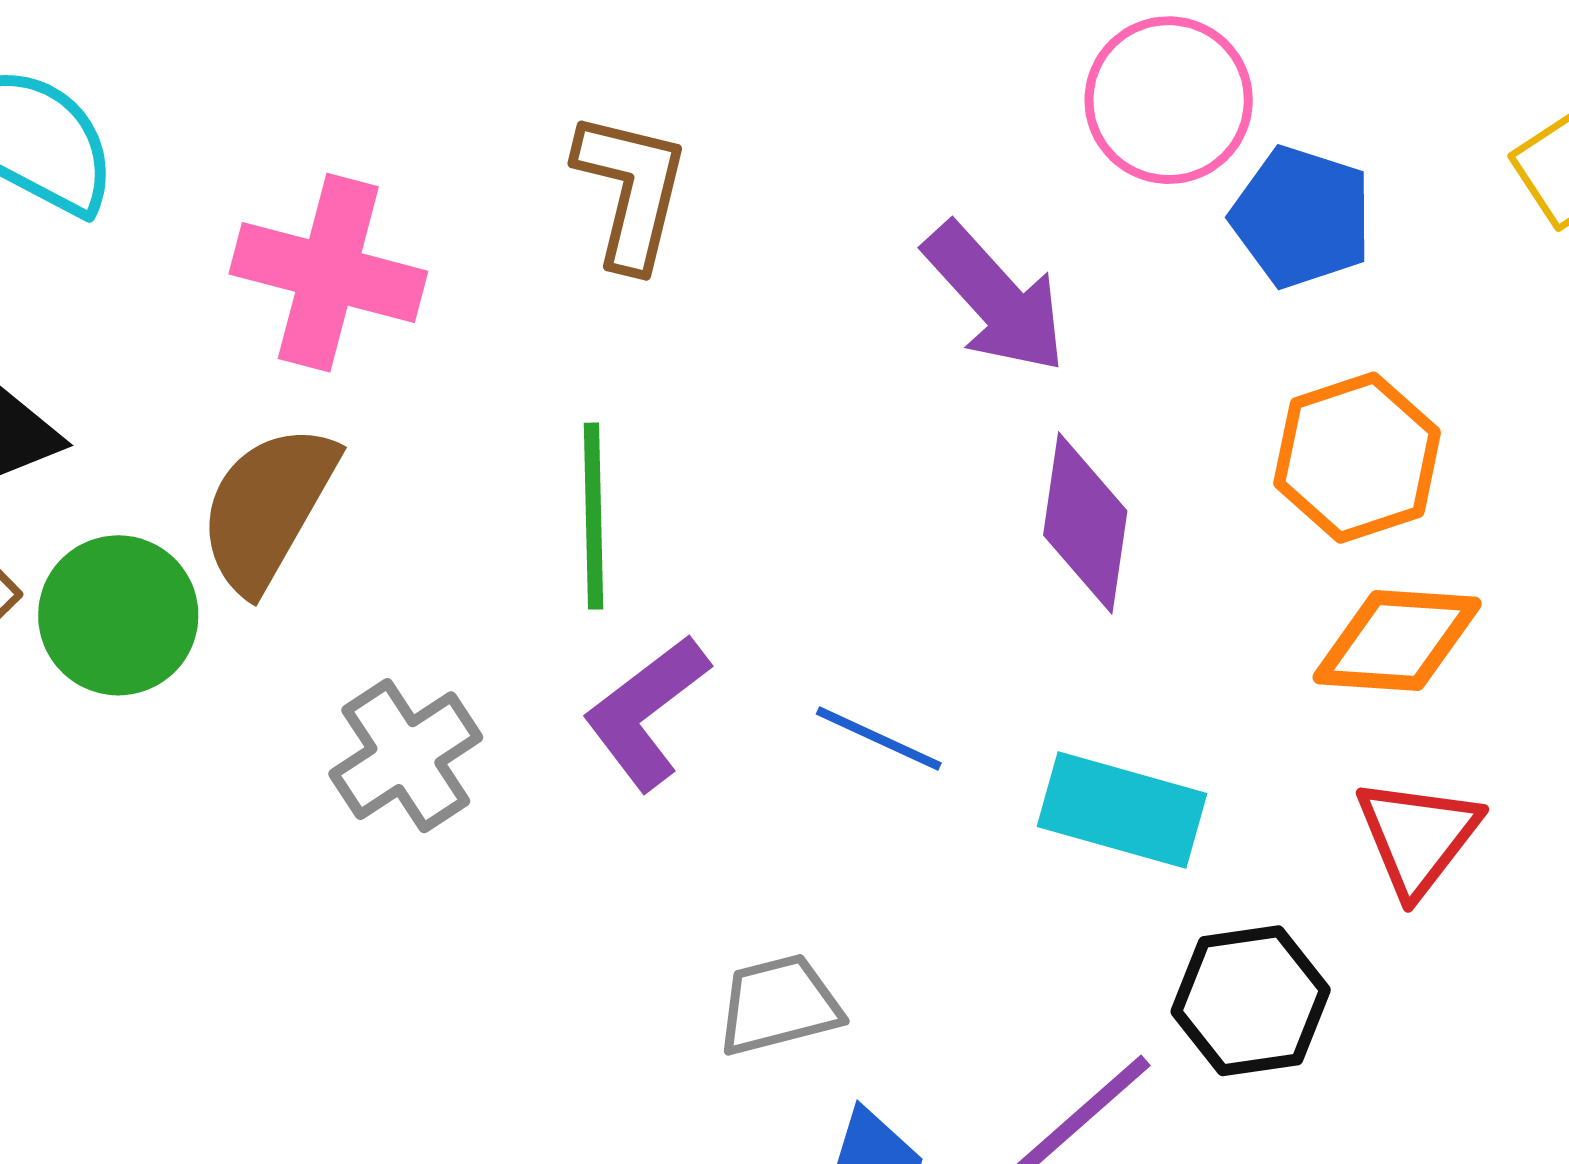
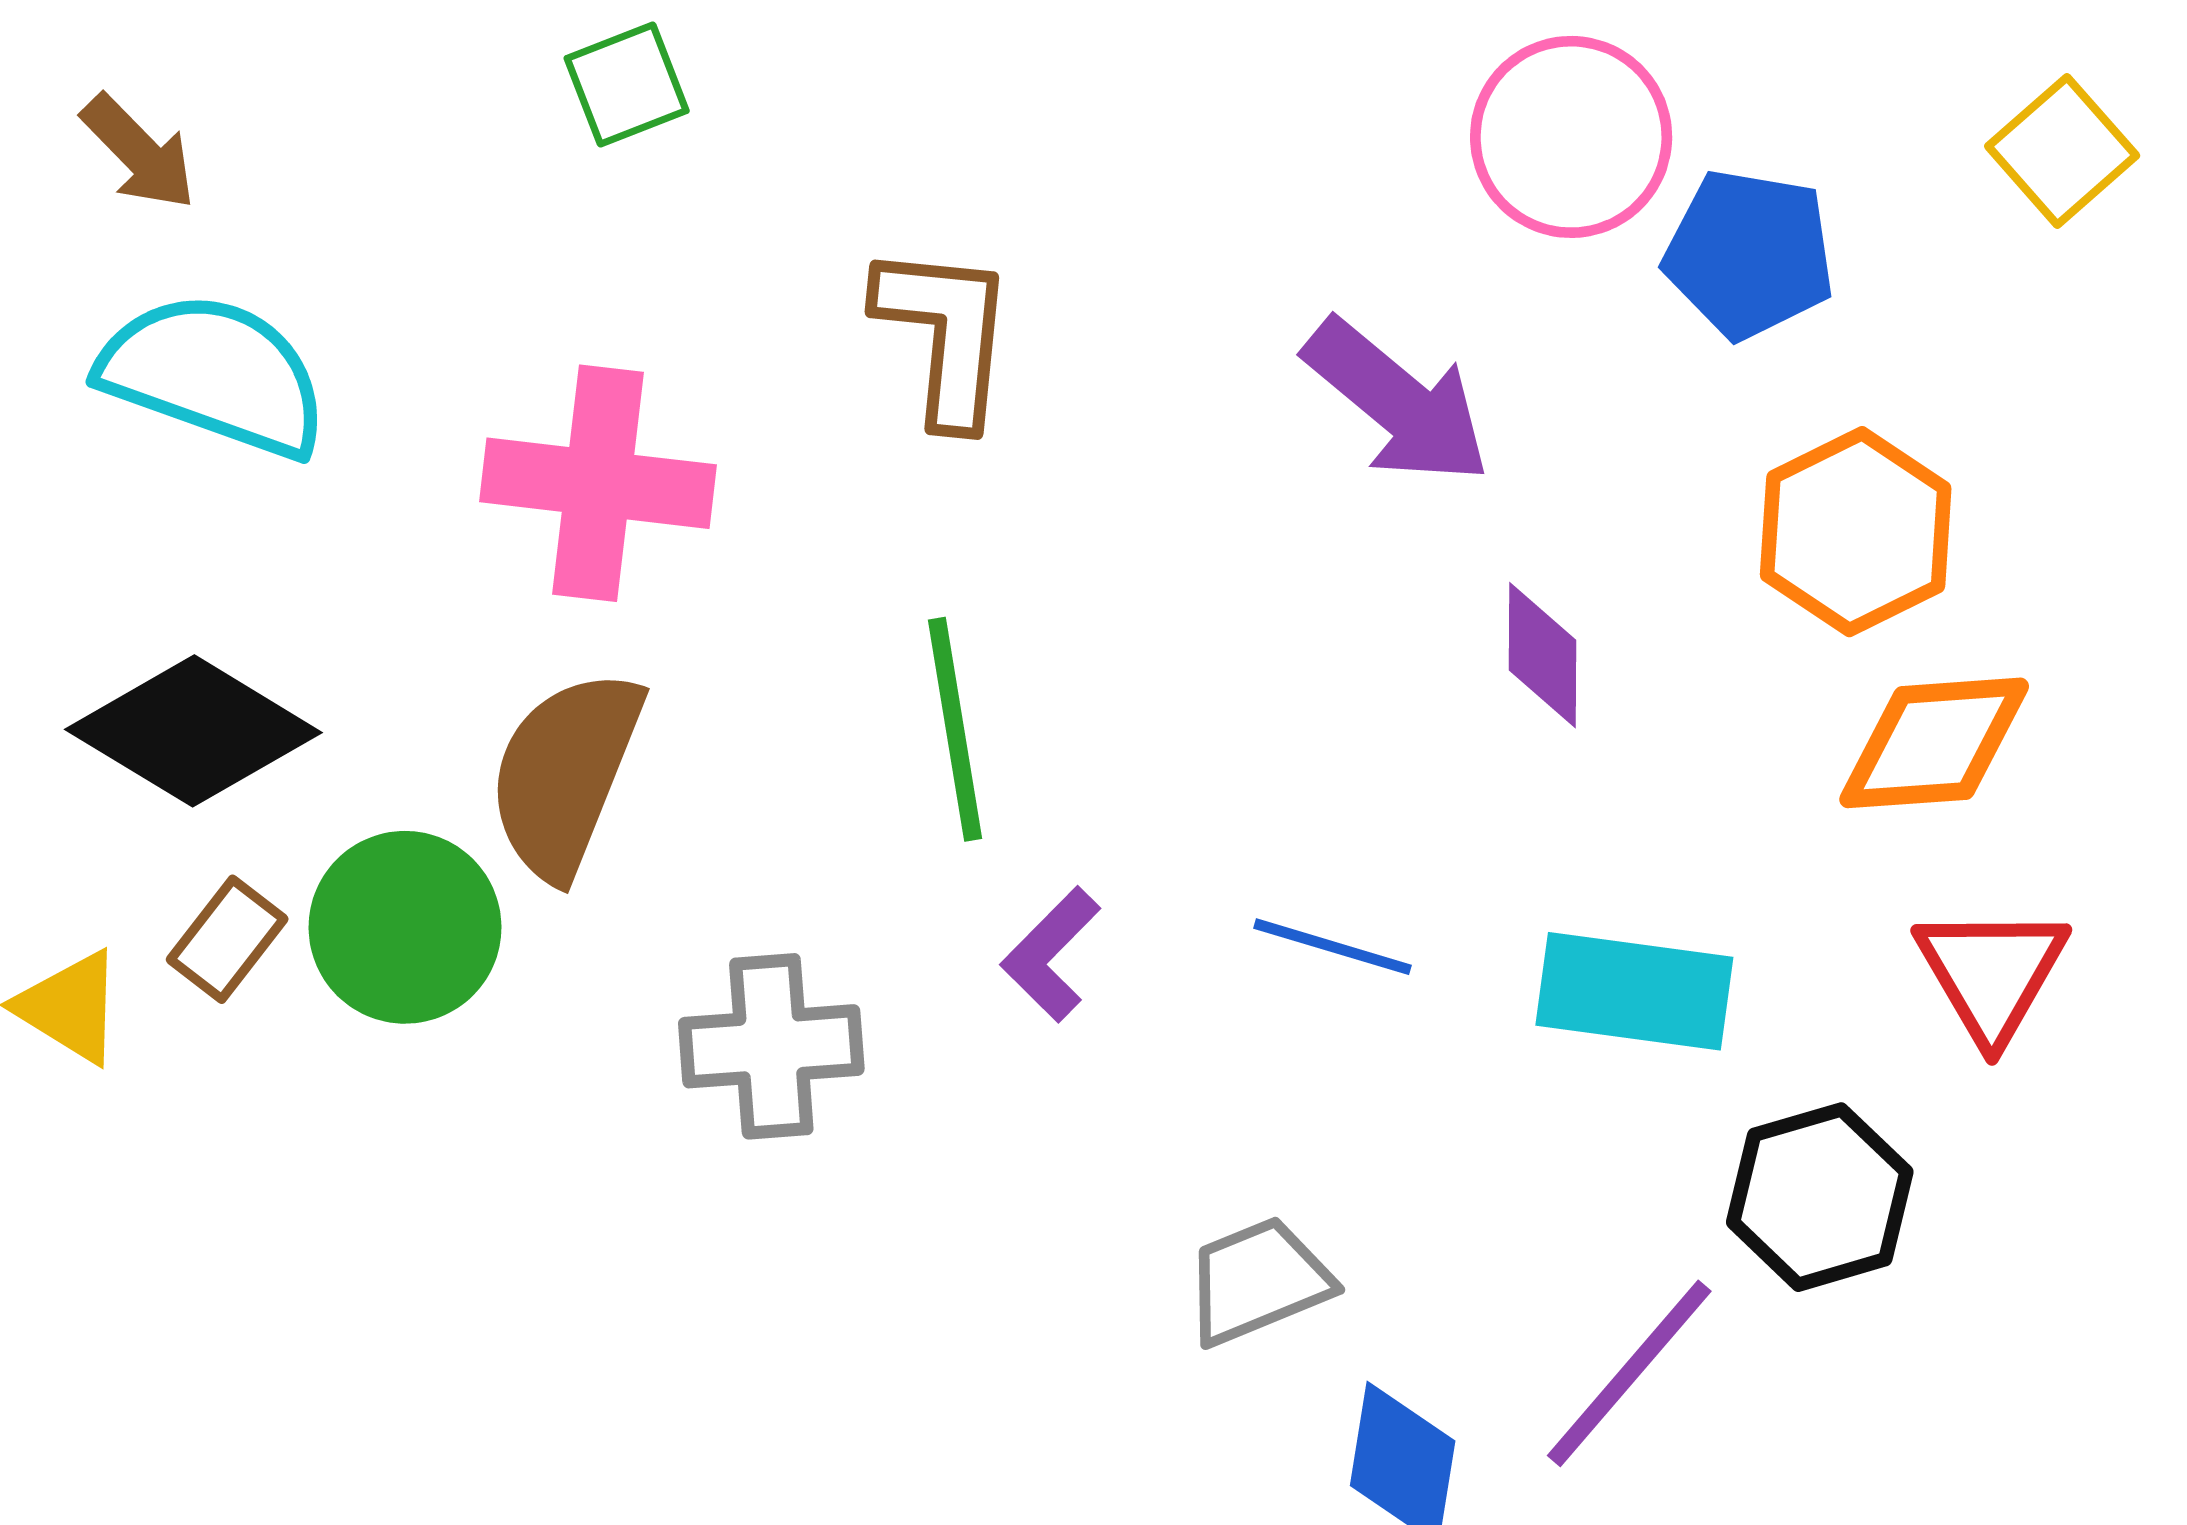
purple diamond: (1085, 523) -> (1542, 655), size x0.7
purple L-shape: (646, 712) -> (1051, 954), size x0.7
gray cross: (406, 756) -> (771, 1046), turned 37

